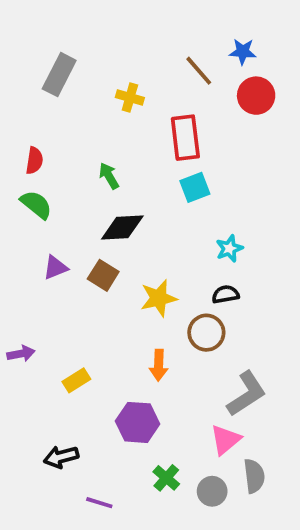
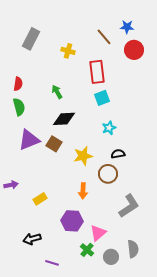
green semicircle: (36, 205) -> (19, 107), turned 36
cyan star: (229, 249) -> (109, 128), moved
purple triangle: (55, 268) -> (29, 140), size x1.6
pink triangle: (226, 440) -> (98, 233), moved

